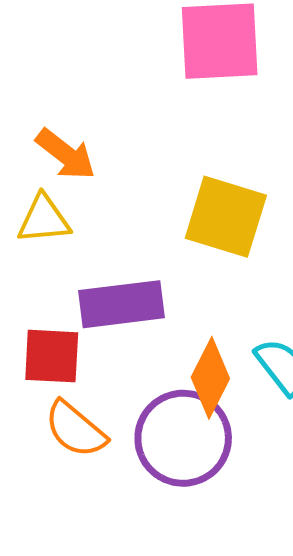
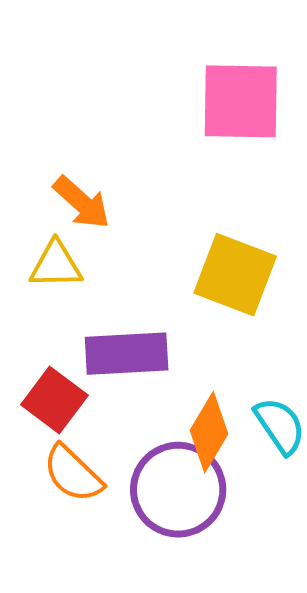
red square: (52, 356) -> (54, 400), turned 30

